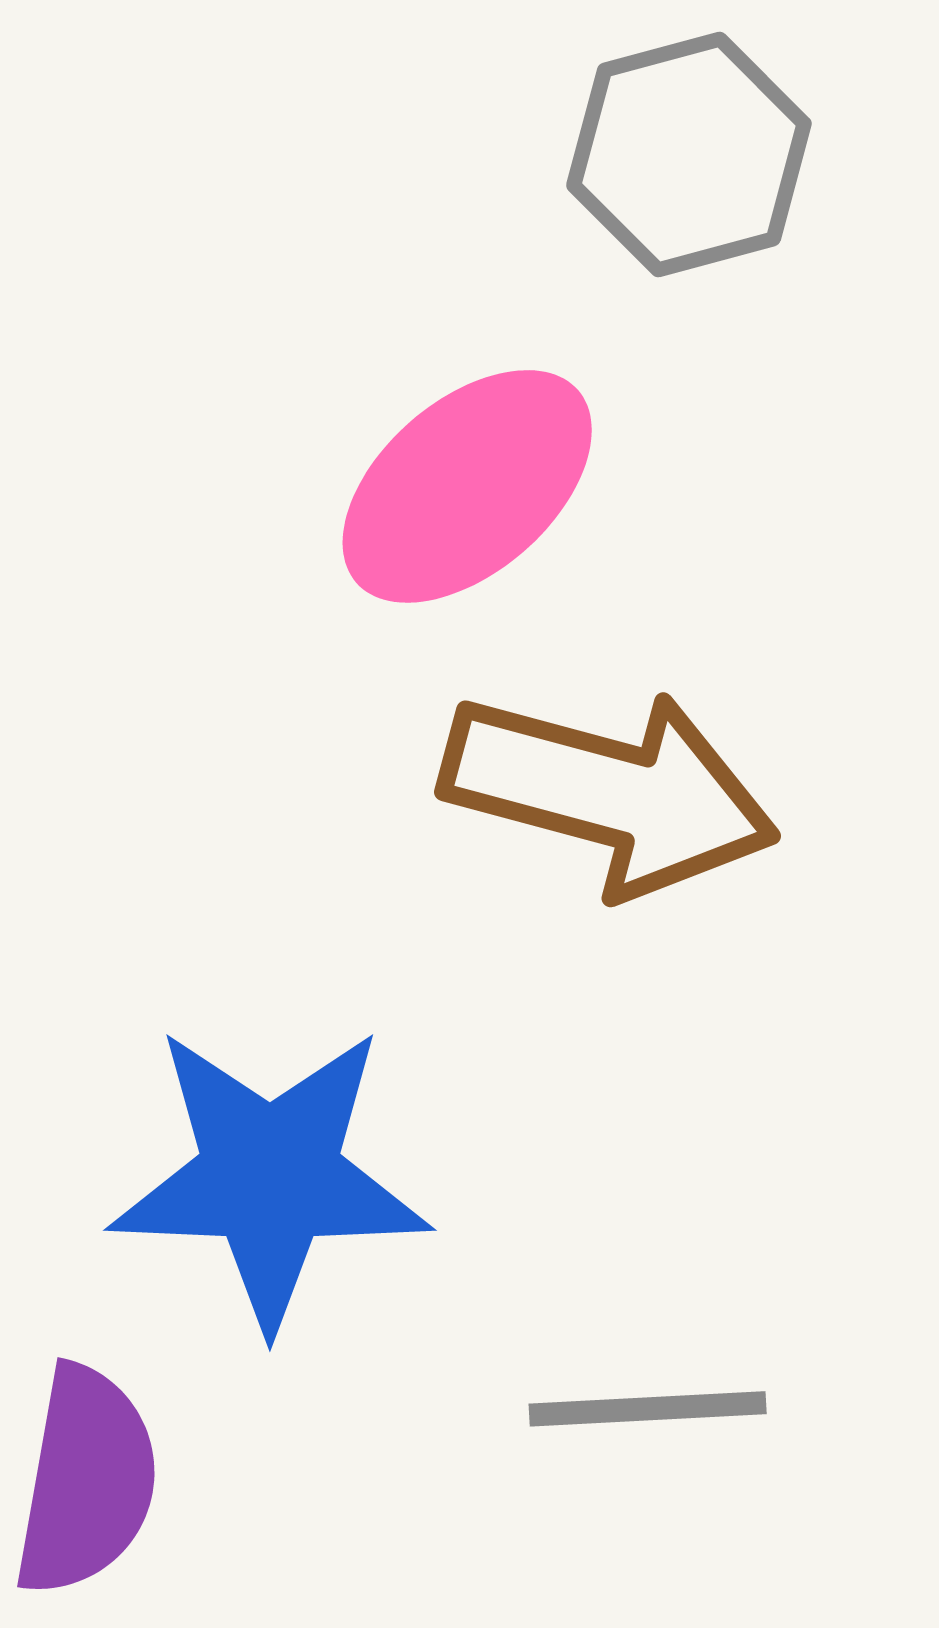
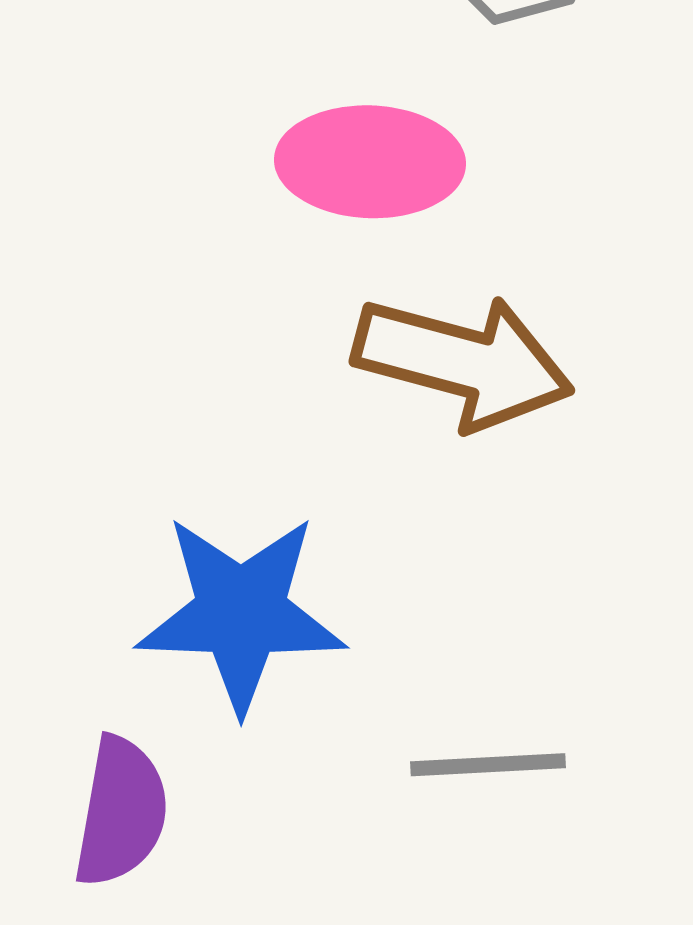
pink ellipse: (467, 486) -> (370, 162), turned 43

